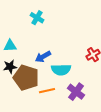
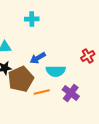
cyan cross: (37, 18) -> (32, 19), turned -32
brown pentagon: (26, 78) -> (21, 79), turned 30

